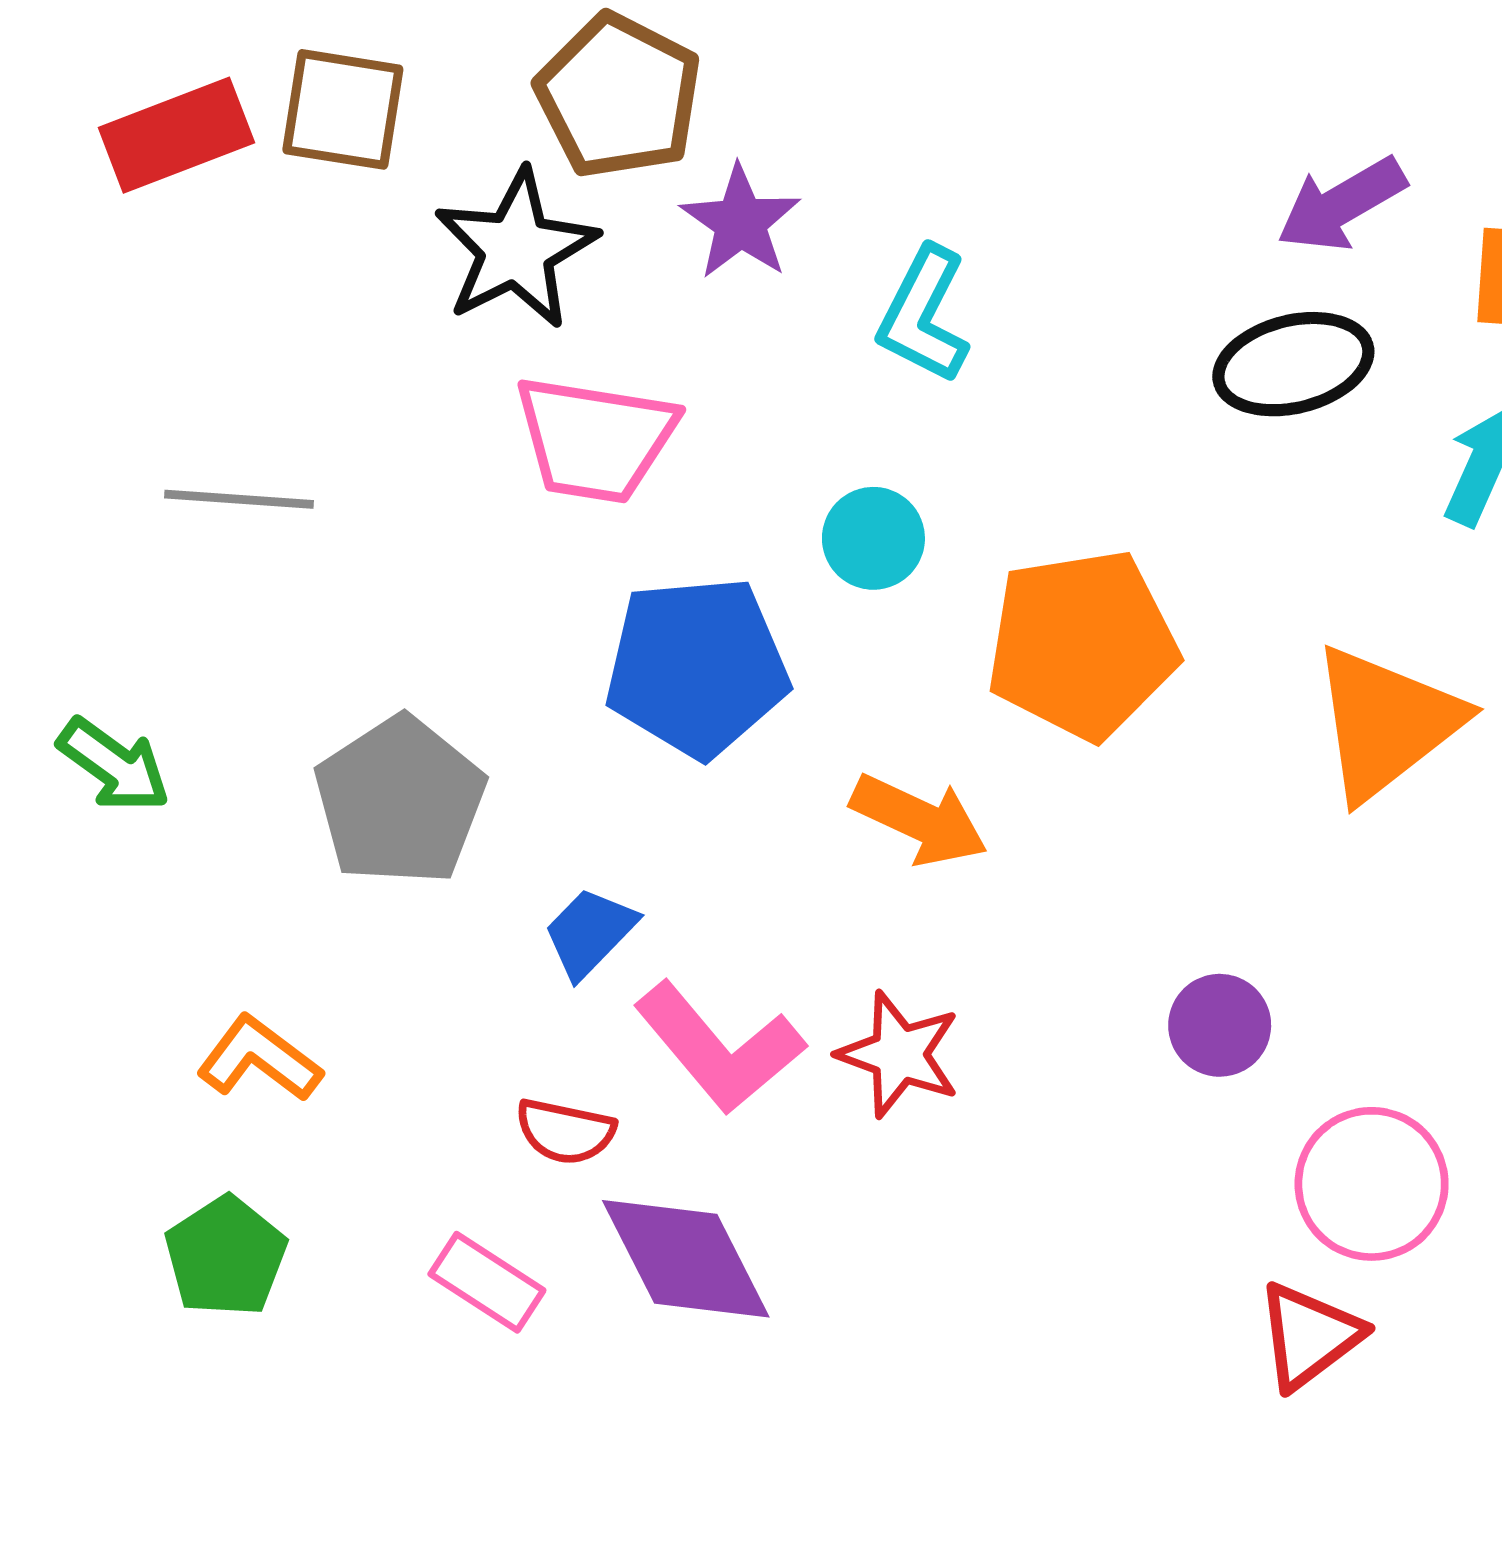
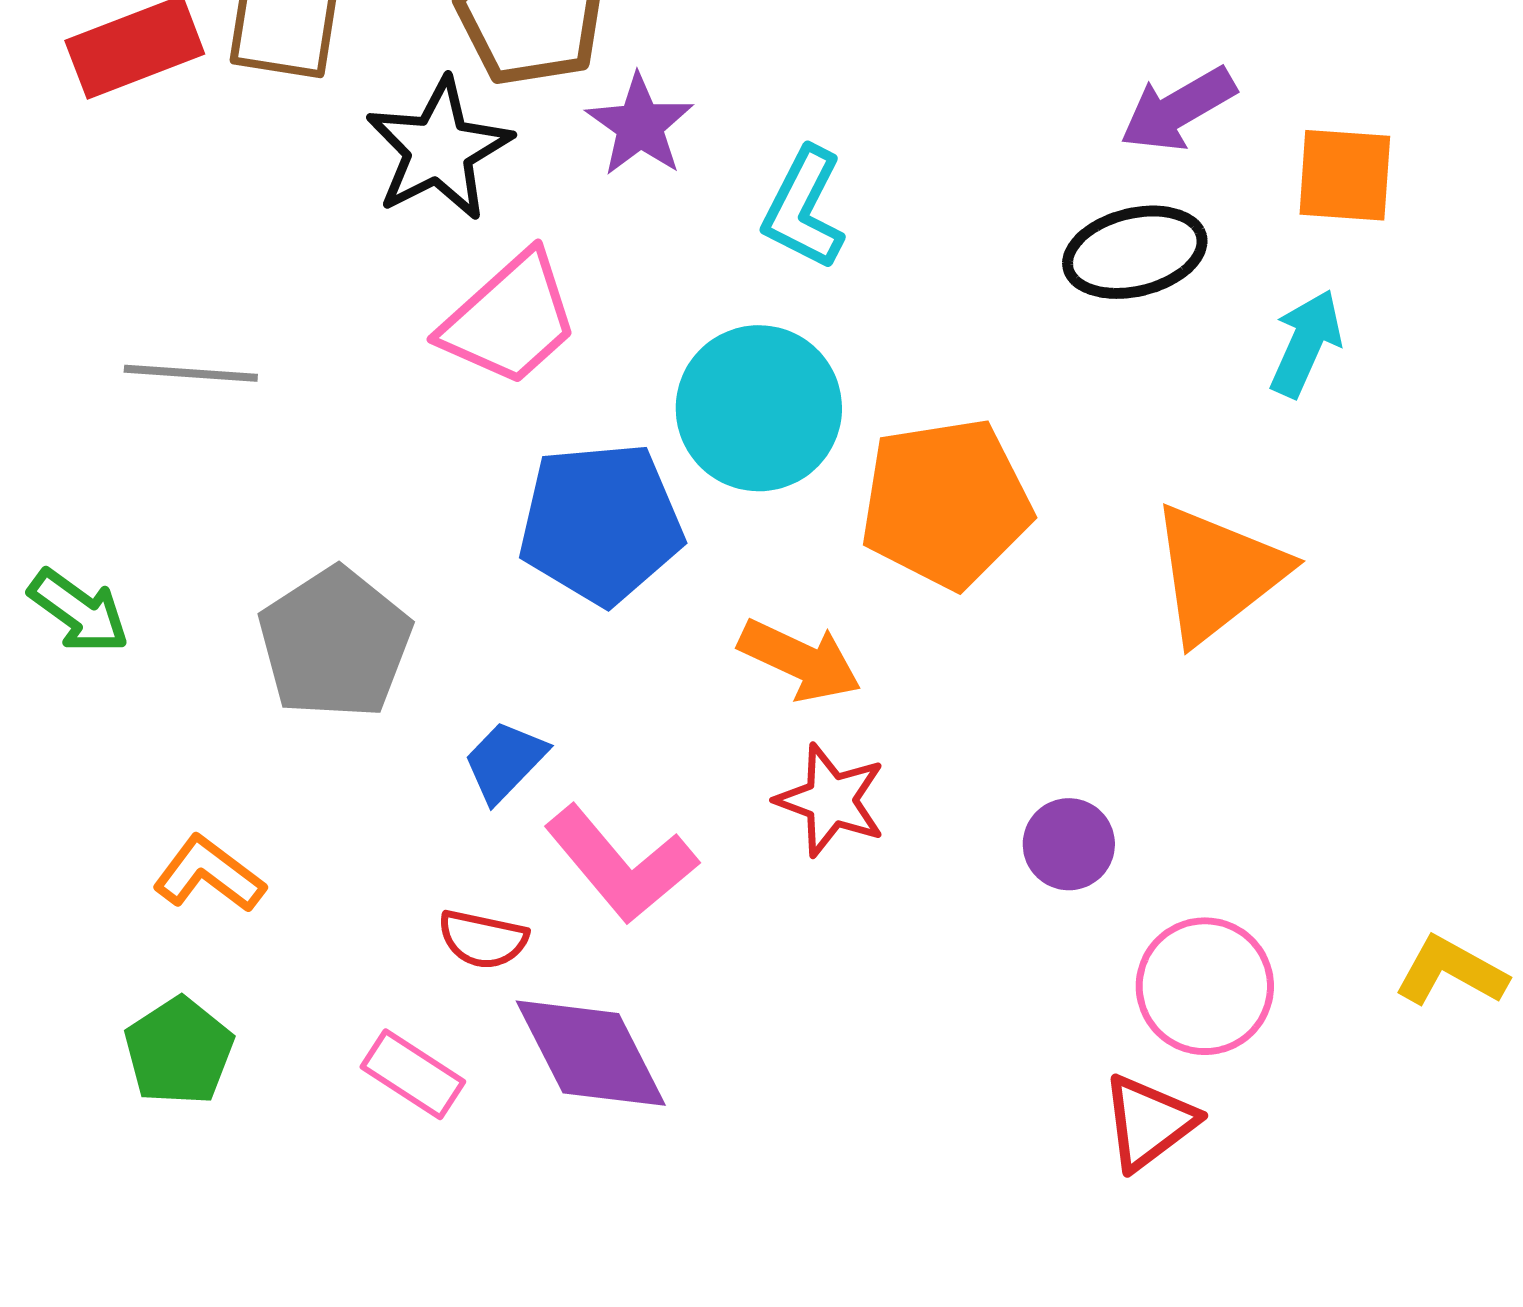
pink trapezoid: (595, 439) -> (510, 319), turned -51
cyan circle: (873, 538) -> (759, 408), size x1.8
red star: (899, 1054) -> (831, 800), moved

